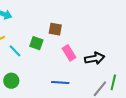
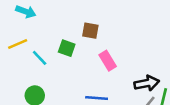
black arrow: (95, 58) -> (147, 83), moved

